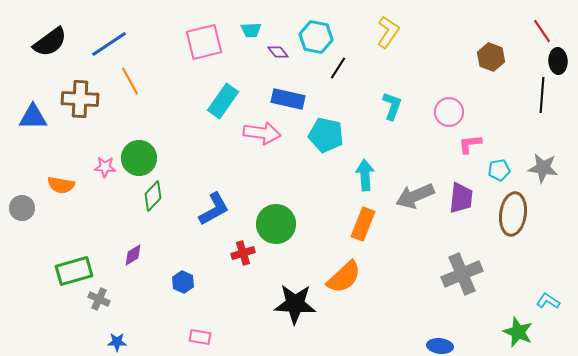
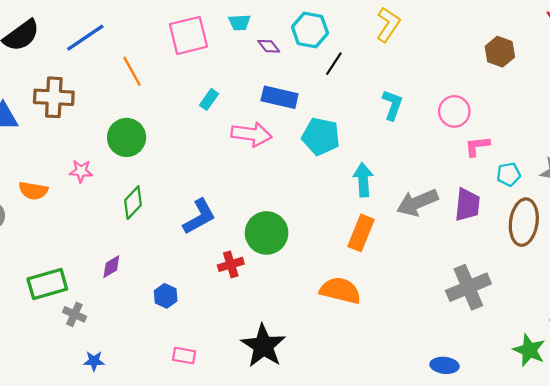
orange line: (130, 81) -> (132, 71), moved
cyan rectangle: (223, 101) -> (209, 99), size x0.6
green circle: (139, 158) -> (127, 137), moved
orange semicircle: (344, 277) -> (340, 290), turned -123
black star: (295, 304) -> (263, 346), moved, turned 30

